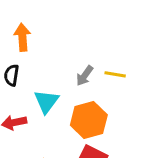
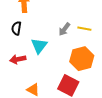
orange hexagon: (89, 120) -> (82, 59), moved

